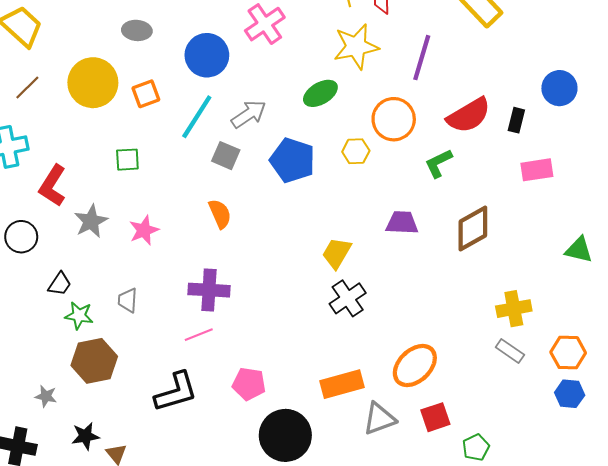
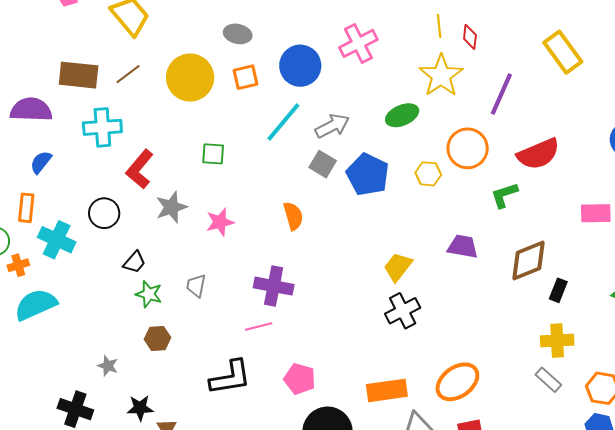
yellow star: (356, 47) -> (441, 76), turned -30
orange square: (146, 94) -> (246, 77), moved
black rectangle: (516, 120) -> (558, 290), moved
gray square: (226, 156) -> (323, 164), moved
brown hexagon: (94, 361) -> (157, 338), size x0.6

